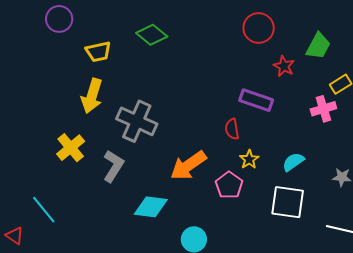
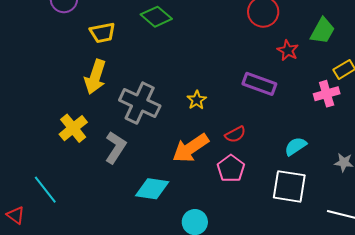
red semicircle: (232, 129) -> (235, 134), moved, turned -110
yellow star: (249, 159) -> (197, 100), moved

